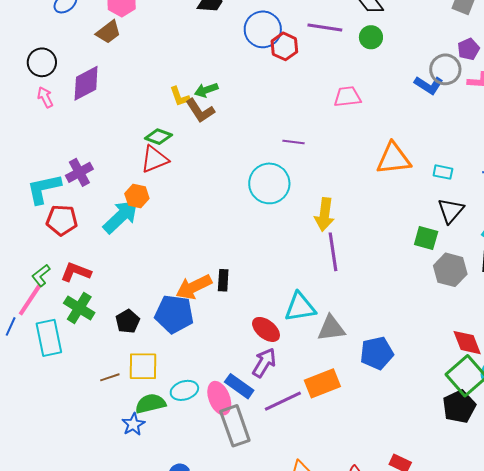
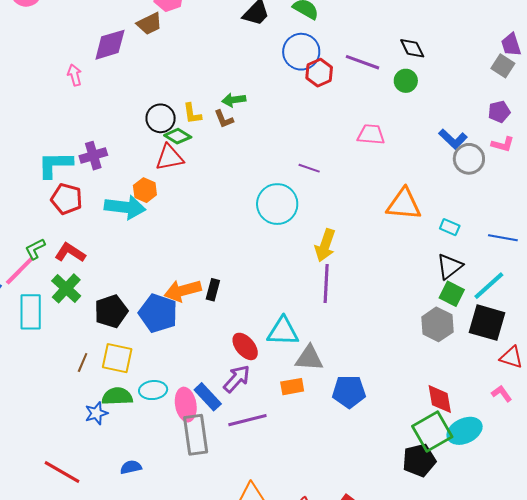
black circle: (42, 62) -> (161, 118), moved
gray circle: (445, 69) -> (469, 159), moved
purple diamond: (86, 83) -> (110, 45), moved
yellow L-shape: (180, 97) -> (192, 114), moved
brown L-shape: (200, 111) -> (224, 119), size x0.7
cyan arrow: (121, 217) -> (125, 207), turned 39
green square: (426, 238) -> (452, 294), moved
black pentagon: (128, 321) -> (111, 311), size x1.4
brown line: (110, 377) -> (83, 363), turned -60
orange rectangle: (322, 383) -> (292, 387), moved, size x0.7

